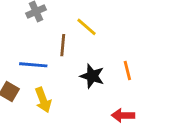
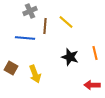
brown line: (63, 45) -> (45, 26), moved
blue line: (33, 65) -> (25, 38), moved

